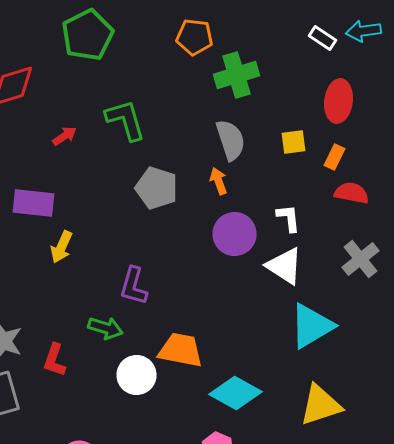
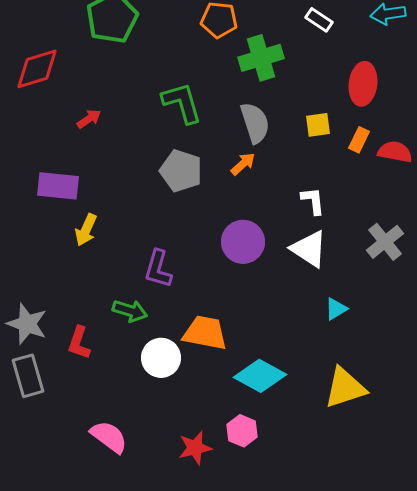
white rectangle: (323, 38) -> (319, 20), moved
green L-shape: (126, 120) -> (182, 103), moved
orange arrow: (219, 181) -> (243, 164), turned 68
red semicircle: (352, 193) -> (395, 152), moved
purple circle: (235, 234) -> (243, 242), moved
cyan triangle: (312, 326) -> (336, 309), size x0.5

